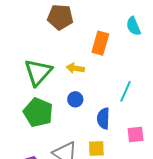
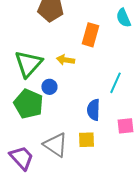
blue circle: (75, 99) -> (49, 87), moved

